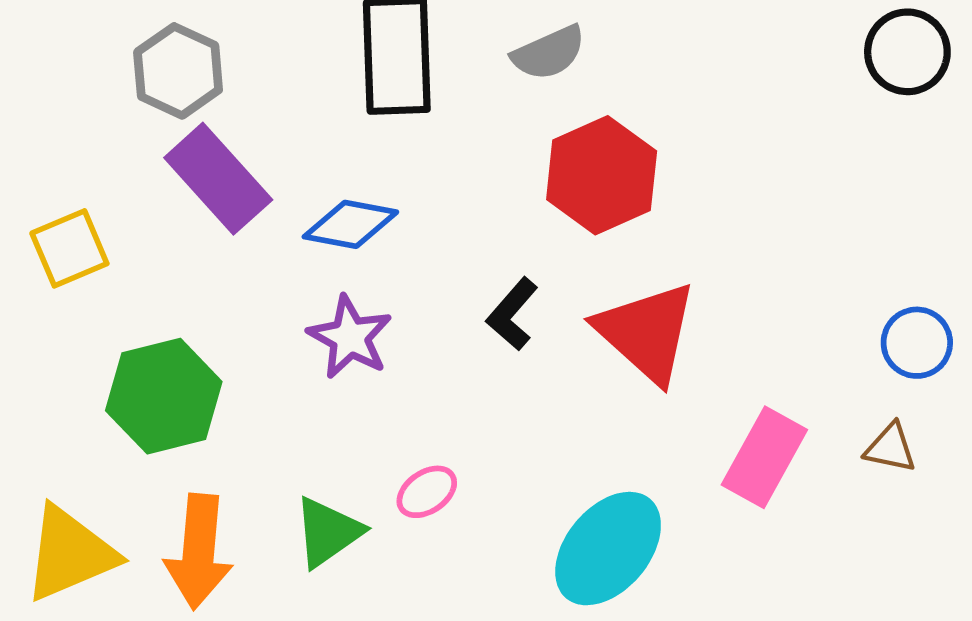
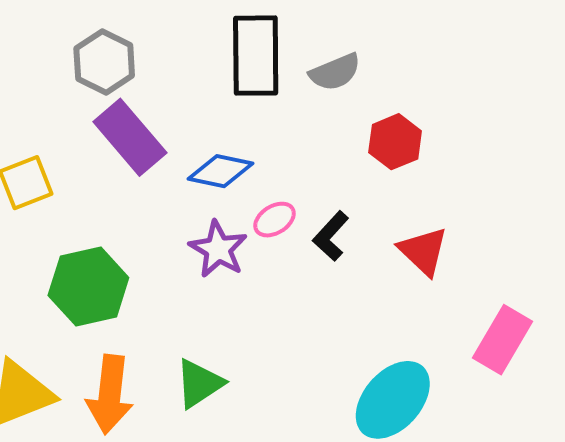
gray semicircle: (549, 53) -> (335, 72), moved
red hexagon: (602, 175) -> (395, 142), size x0.7
red triangle: (647, 332) -> (423, 251), size x0.7
pink ellipse: (427, 492) -> (275, 220), moved

